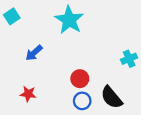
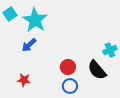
cyan star: (69, 20) -> (35, 20), moved
black semicircle: (112, 97) -> (97, 70), moved

